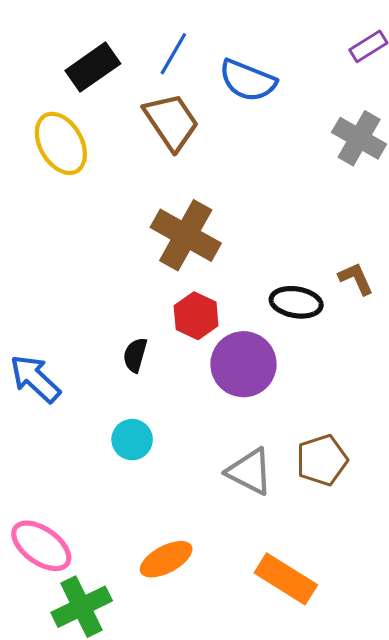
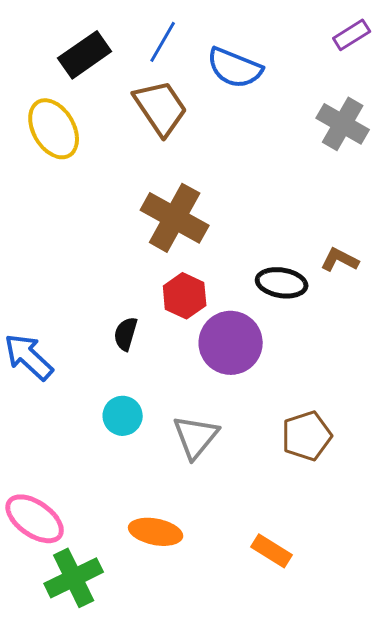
brown L-shape: (356, 279) -> (340, 260), turned -39
gray triangle: (250, 472) -> (196, 437), moved, turned 42
orange ellipse: (166, 559) -> (156, 532), turned 39
orange rectangle: (286, 579) -> (272, 551), size x0.7

